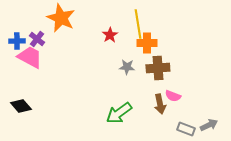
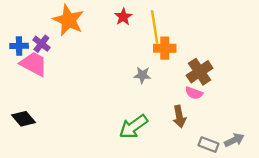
red star: (110, 35) -> (123, 17), moved
brown cross: (158, 68) -> (200, 72), moved, turned -30
pink semicircle: (173, 96) -> (194, 93), moved

